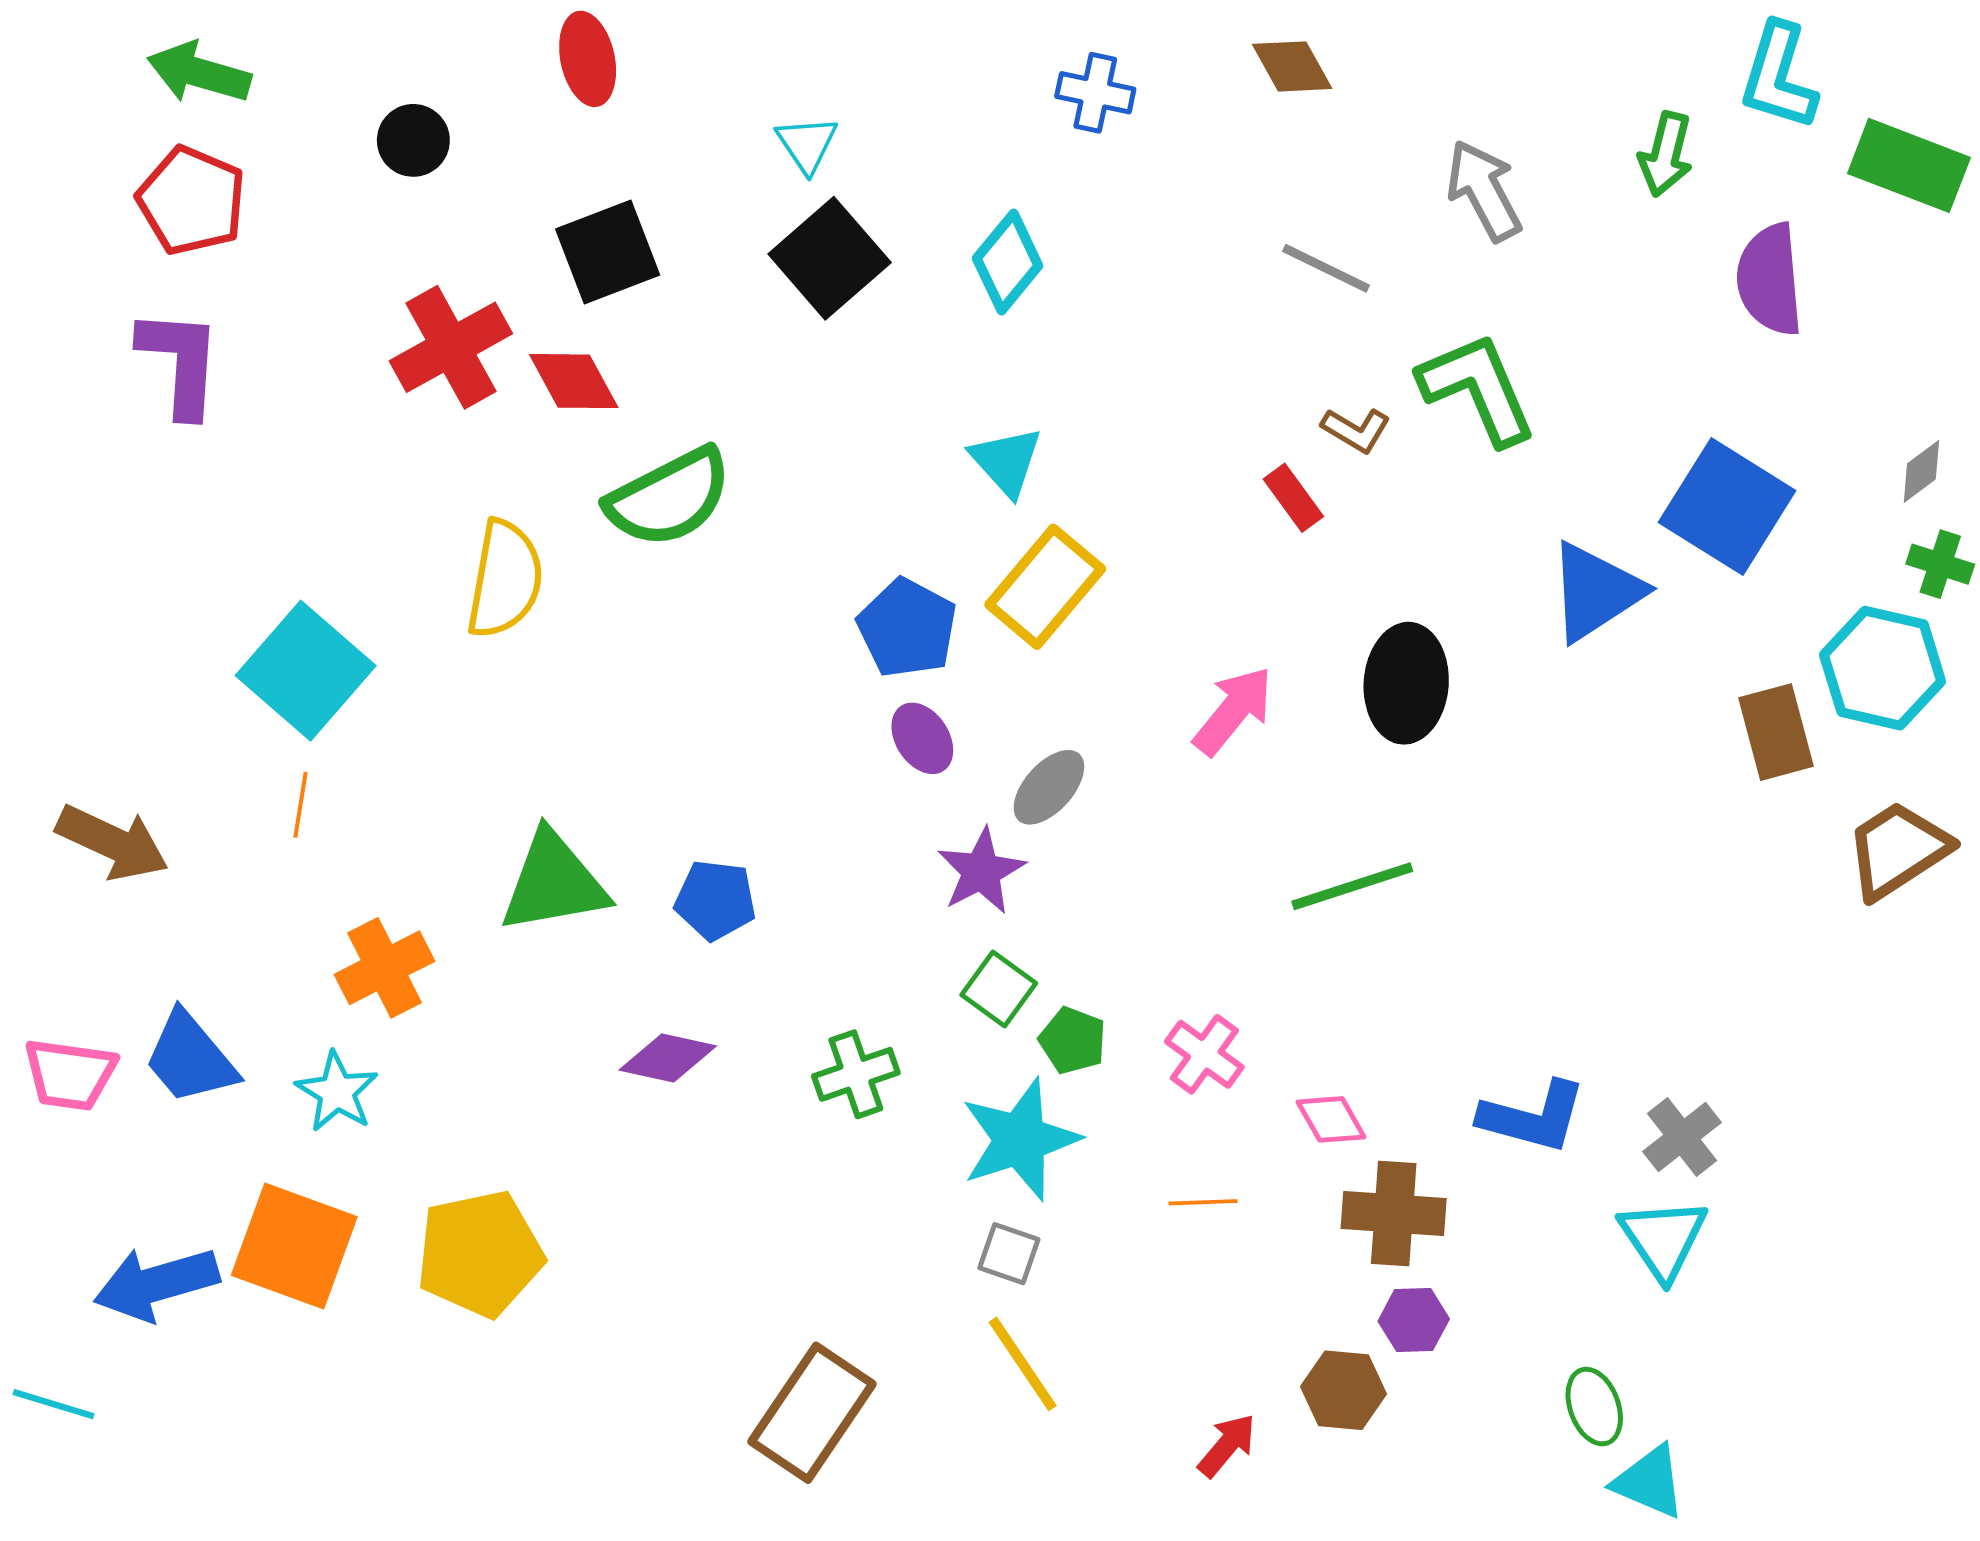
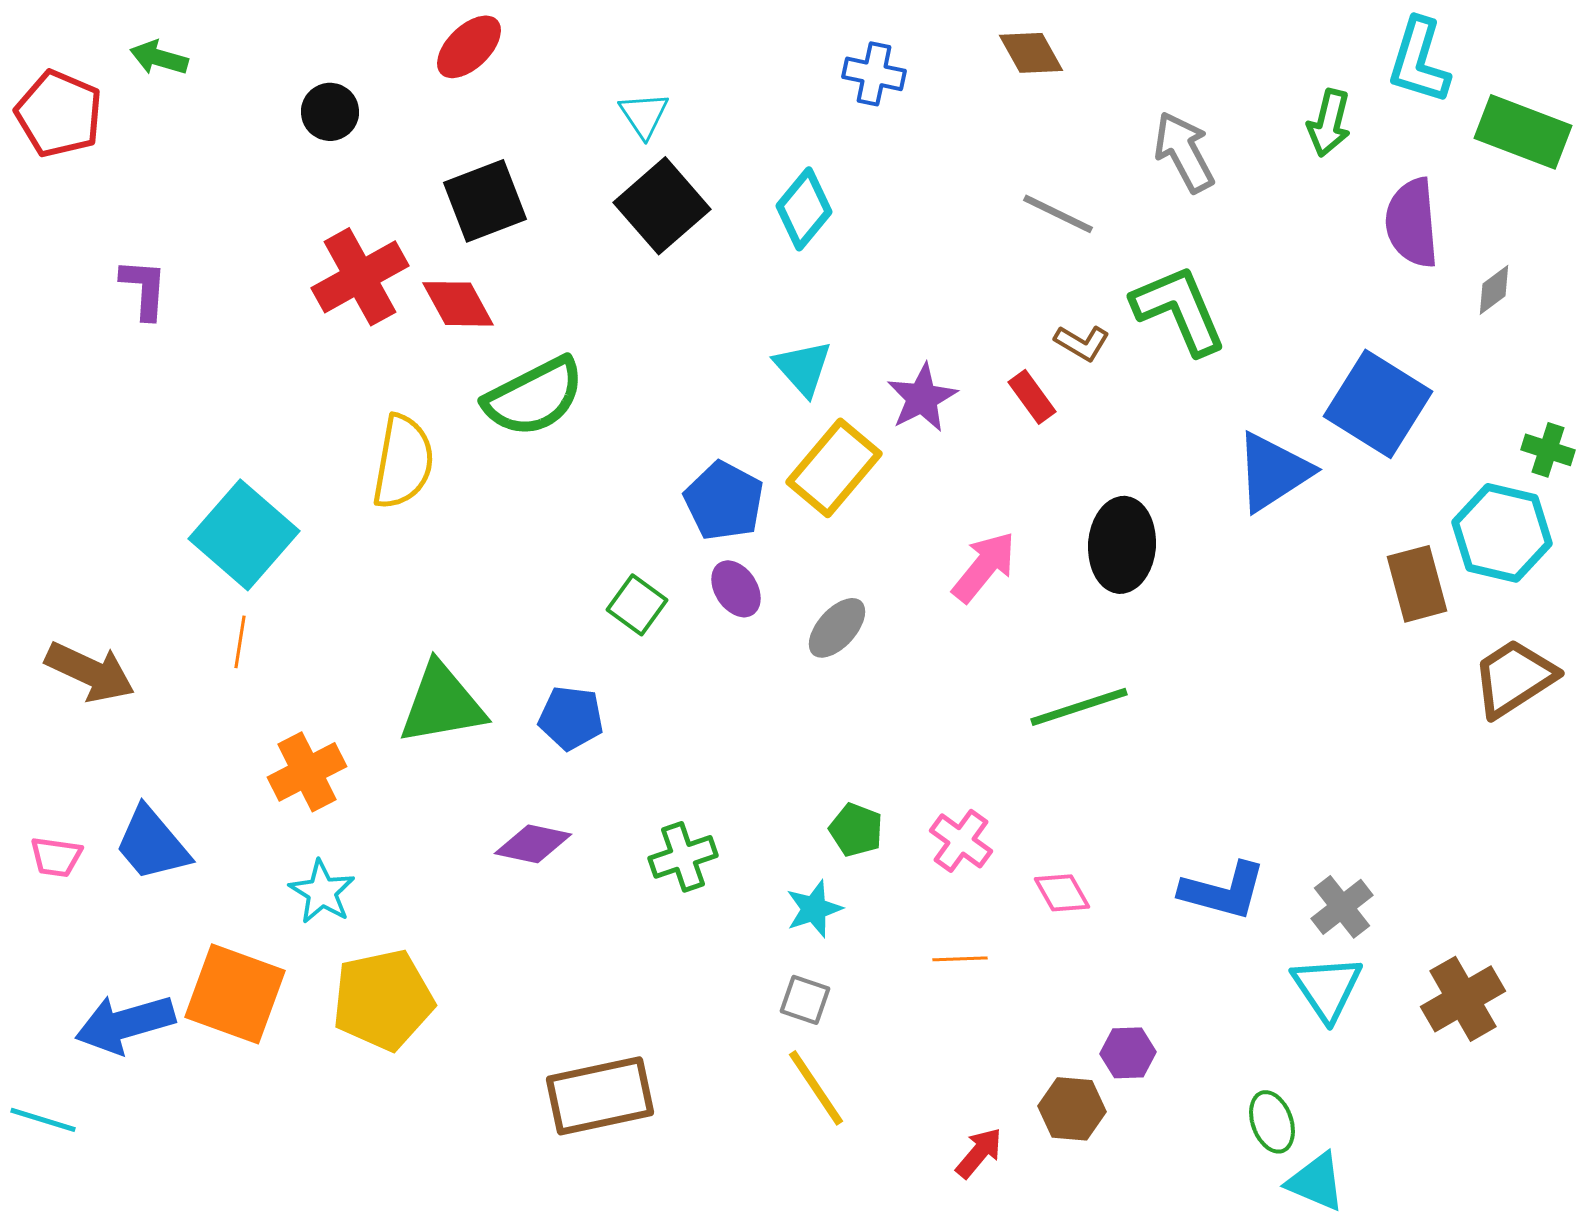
red ellipse: (588, 59) -> (469, 47), turned 58
green arrow: (199, 73) -> (159, 58), size x0.7
red pentagon: (191, 201) -> (59, 114), moved
purple L-shape: (180, 362) -> (144, 289), size x0.7
gray diamond: (1921, 471) -> (1494, 290), moved
purple star: (981, 871) -> (922, 398), moved
green square: (999, 989) -> (637, 605), moved
pink trapezoid: (70, 1074) -> (56, 857), size x0.7
cyan star: (337, 1092) -> (322, 892), moved
cyan star: (1020, 1140) -> (814, 909), size x0.6
brown cross: (1394, 1213) -> (1463, 999), moved, turned -34
brown rectangle: (812, 1413) -> (600, 1096), moved, turned 44

